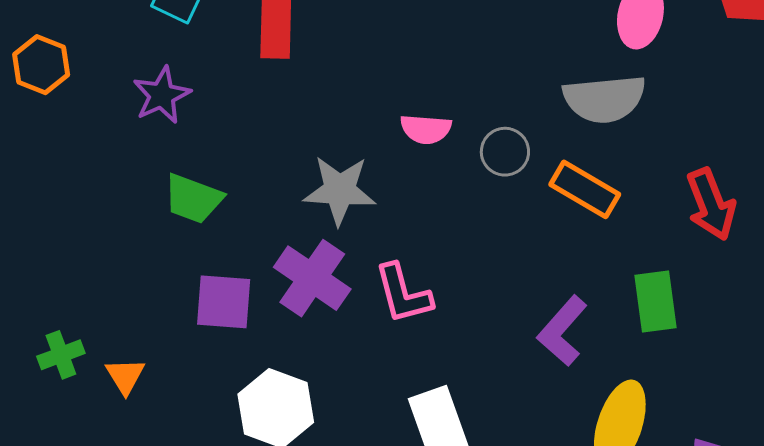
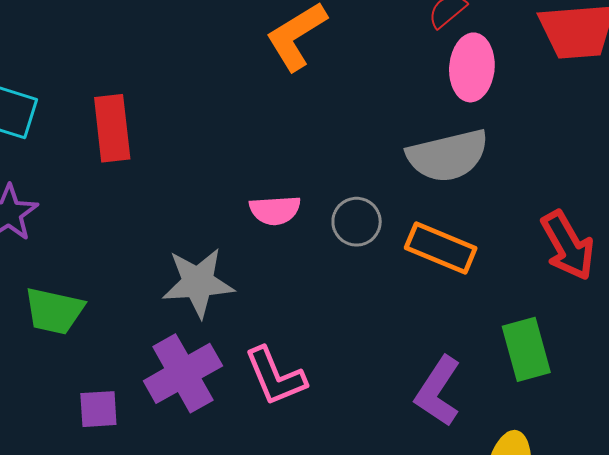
purple cross: (312, 278) -> (183, 373), turned 34
purple square: (224, 302) -> (98, 409), size x0.7

